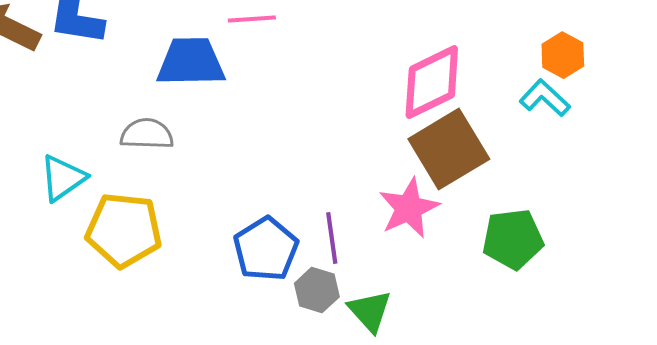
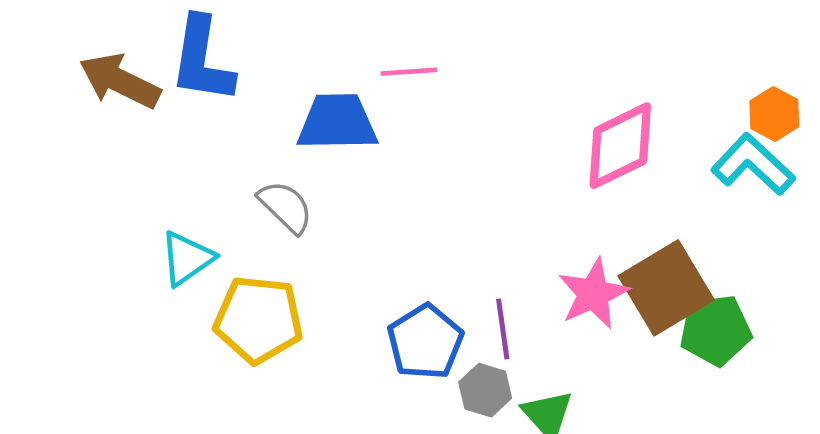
cyan L-shape: (545, 98) -> (753, 164), size x1.4
gray semicircle: (147, 134) -> (285, 207), turned 42
brown square: (449, 149) -> (666, 288), moved

